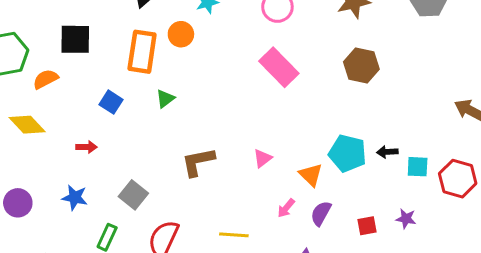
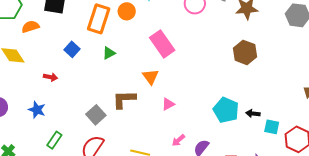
pink rectangle: (279, 67) -> (162, 44), moved
orange triangle: (311, 175) -> (151, 77), moved
gray square: (133, 195) -> (96, 115), moved

